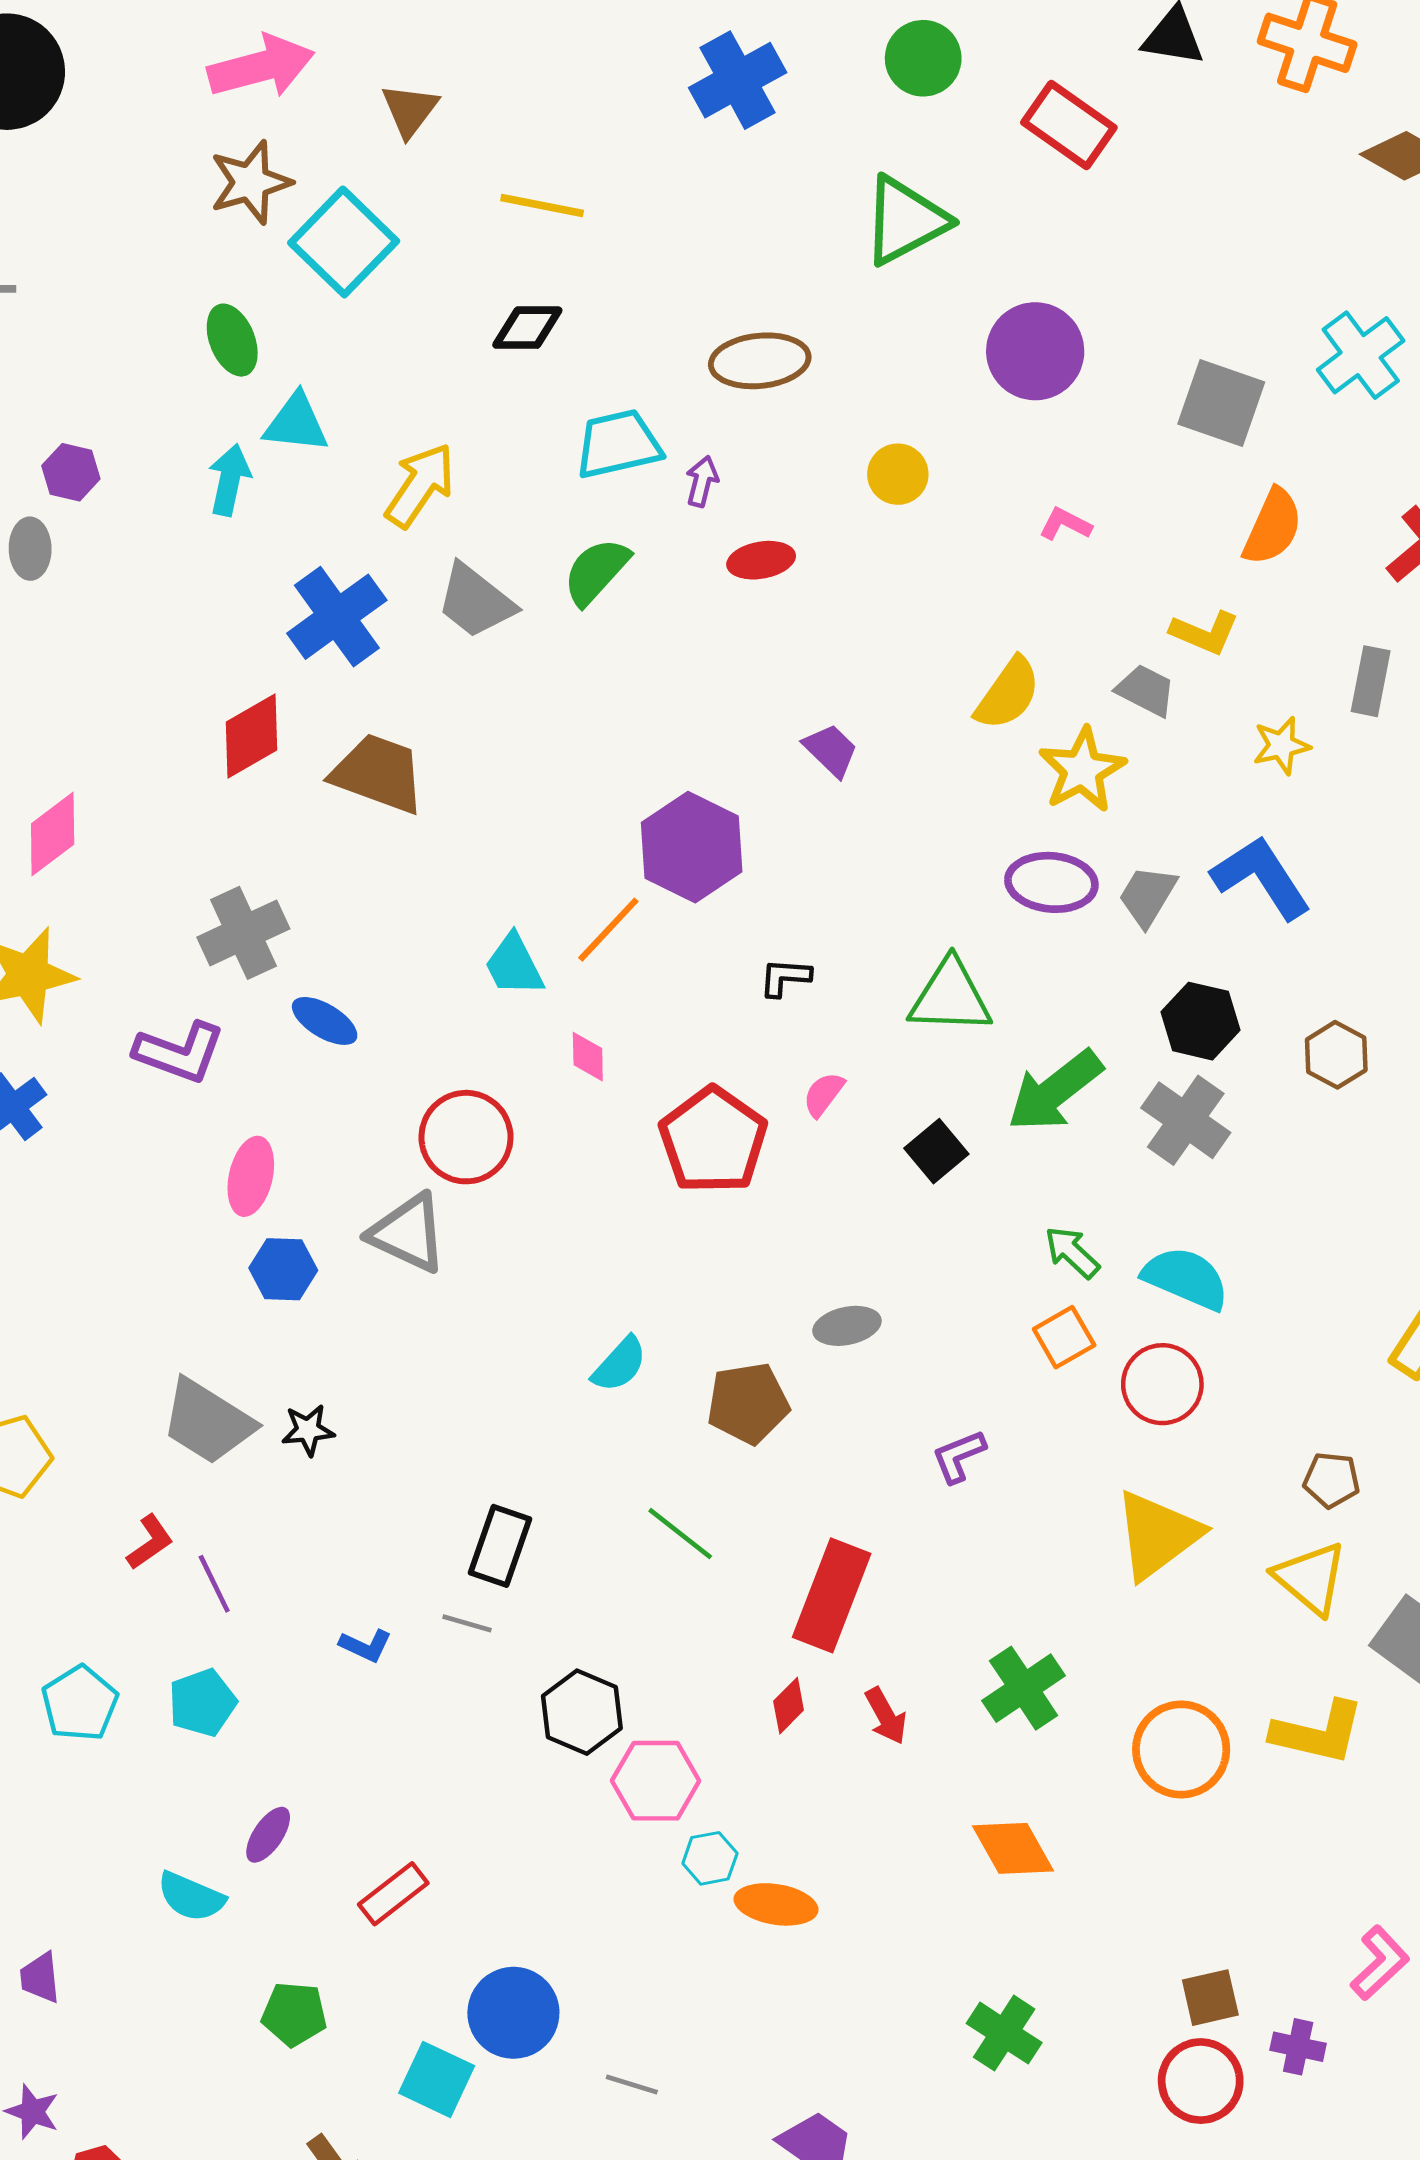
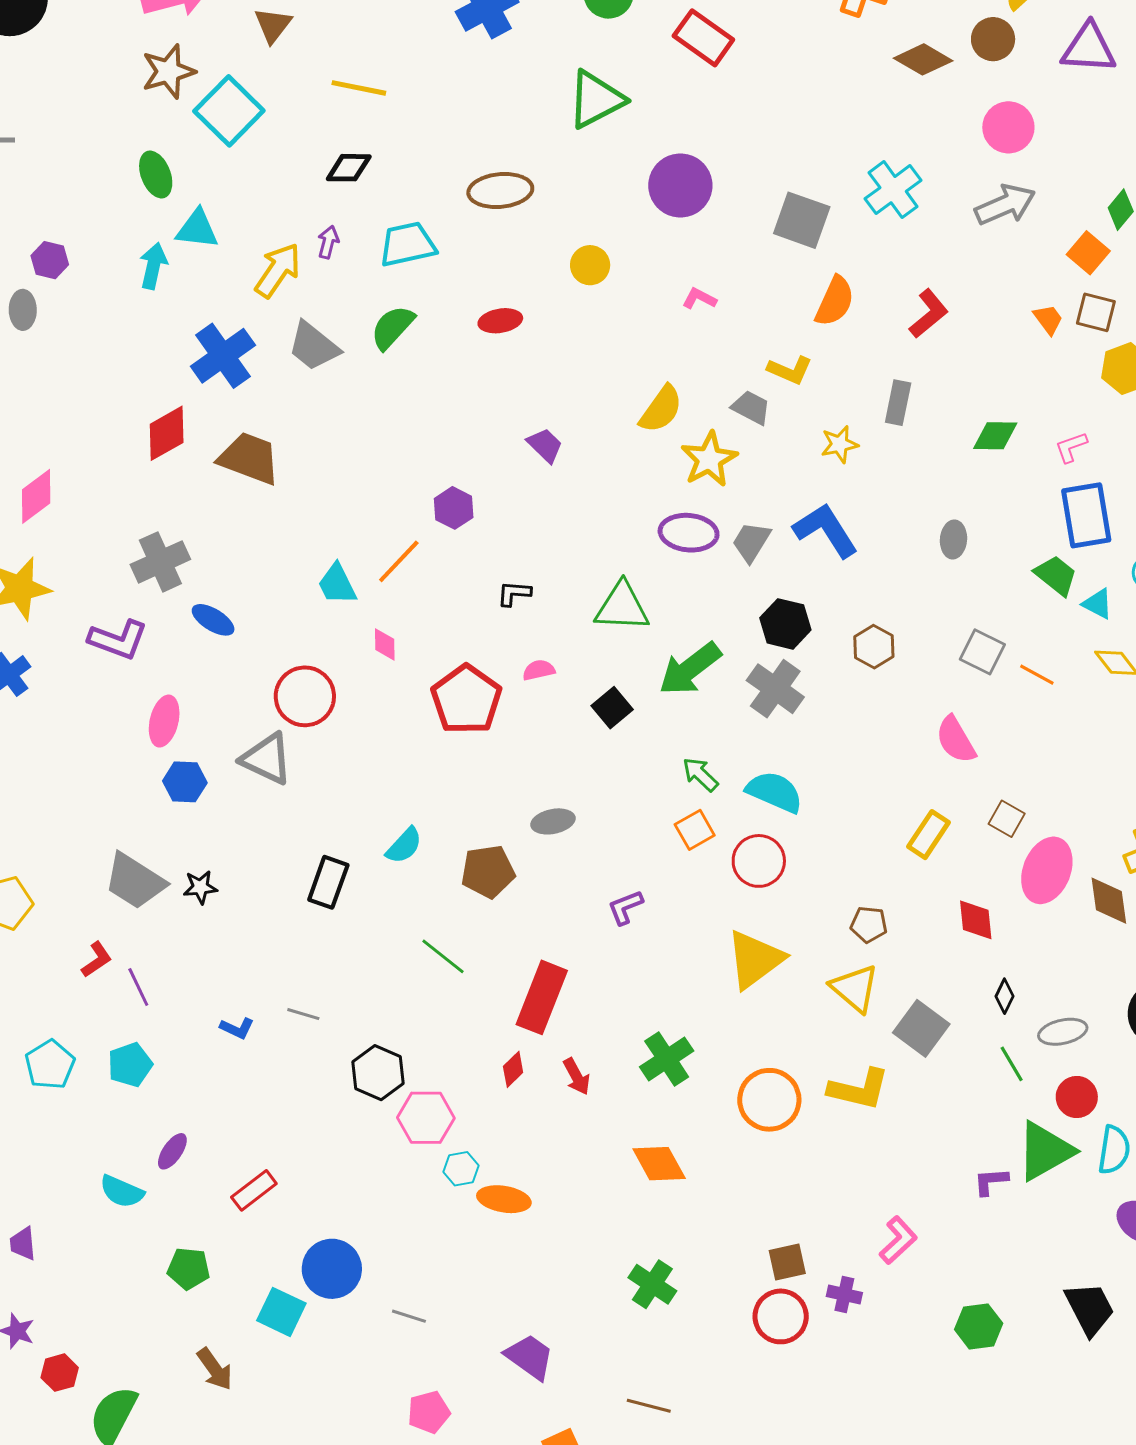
purple arrow: (702, 481) -> (328, 242), moved
purple hexagon: (692, 847) -> (454, 508), size x0.6
pink semicircle: (824, 1094) -> (539, 670), turned 40
black rectangle: (500, 1546) -> (328, 882), moved

